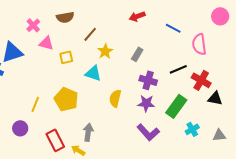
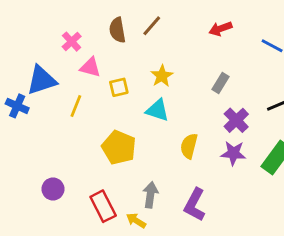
brown semicircle: (65, 17) -> (117, 30), turned 90
brown line: (90, 34) -> (152, 26), moved
yellow star: (105, 51) -> (162, 76), moved
purple cross: (148, 80) -> (236, 120), turned 30
yellow line: (35, 104) -> (76, 106), moved
purple L-shape: (148, 132) -> (195, 205), moved, turned 70

